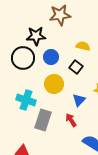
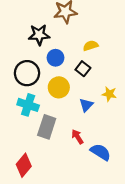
yellow semicircle: (83, 46) -> (91, 46), turned -32
black circle: (23, 58) -> (27, 73), moved
red arrow: (71, 120) -> (77, 137), moved

